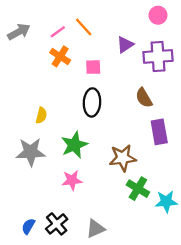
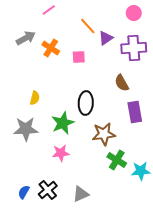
orange line: (84, 27) -> (88, 26), moved
gray arrow: (19, 32) -> (26, 38), moved
pink line: (58, 32) -> (49, 10), moved
black ellipse: (92, 102) -> (86, 103), moved

